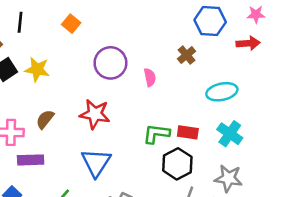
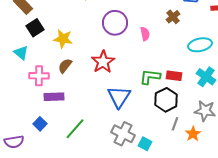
yellow star: (37, 69) -> (63, 39), moved
red star: (95, 114) -> (103, 62), turned 30
blue triangle: (96, 163) -> (119, 97), moved

